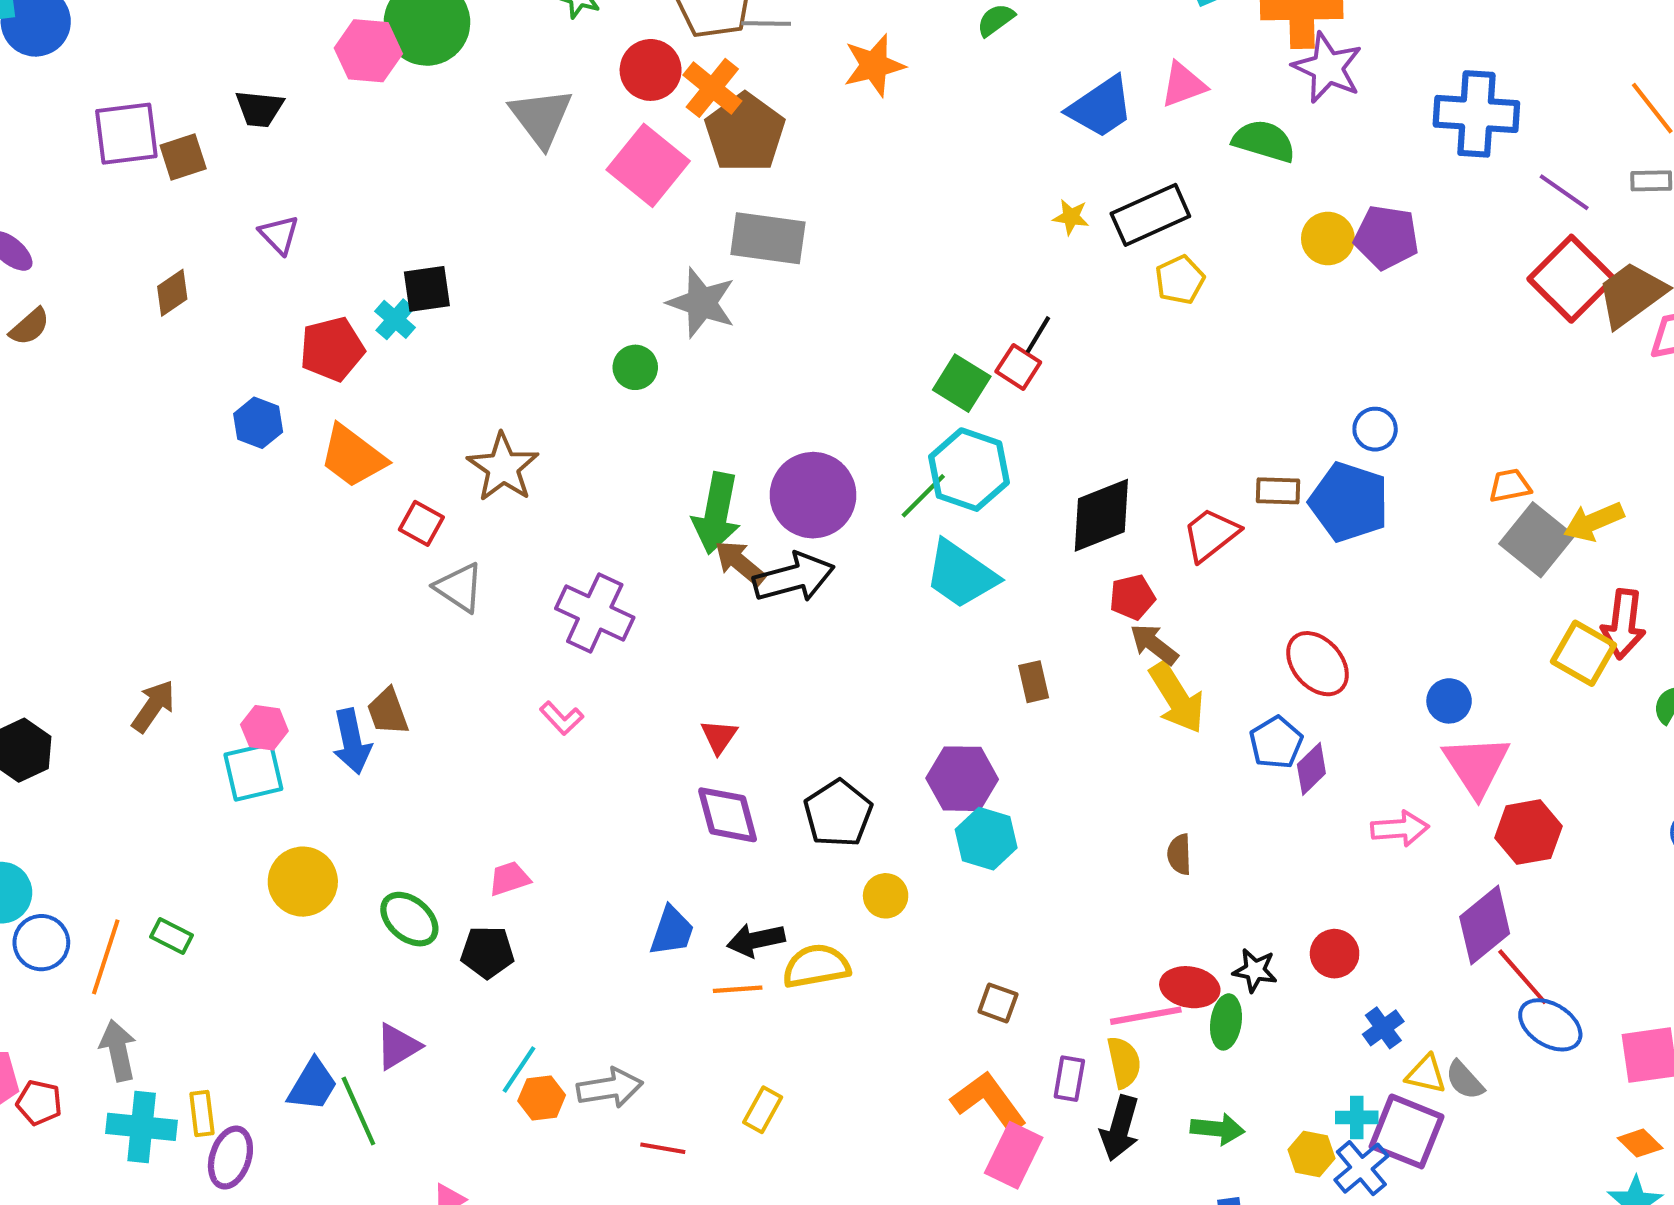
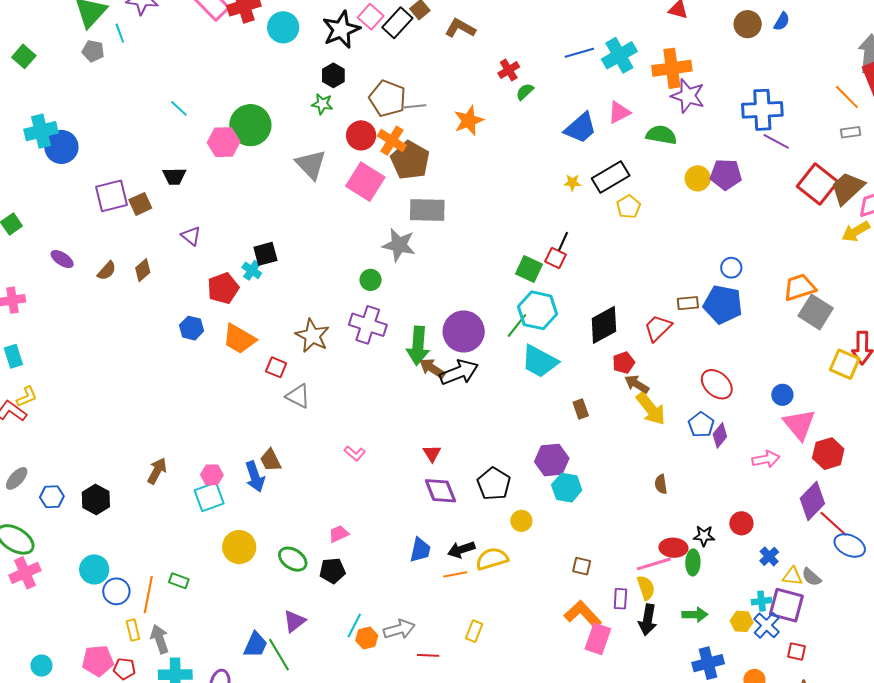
purple line: (1564, 192) -> (776, 141), moved
brown semicircle: (30, 327) -> (107, 271), moved
orange trapezoid: (1510, 486) -> (800, 287), size x1.6
yellow arrow: (1594, 522) -> (856, 231), moved
purple cross: (595, 613) -> (368, 325), moved
yellow rectangle: (202, 1114) -> (133, 630), moved

